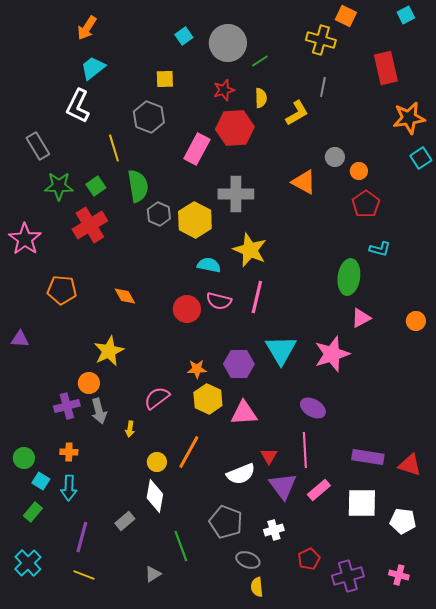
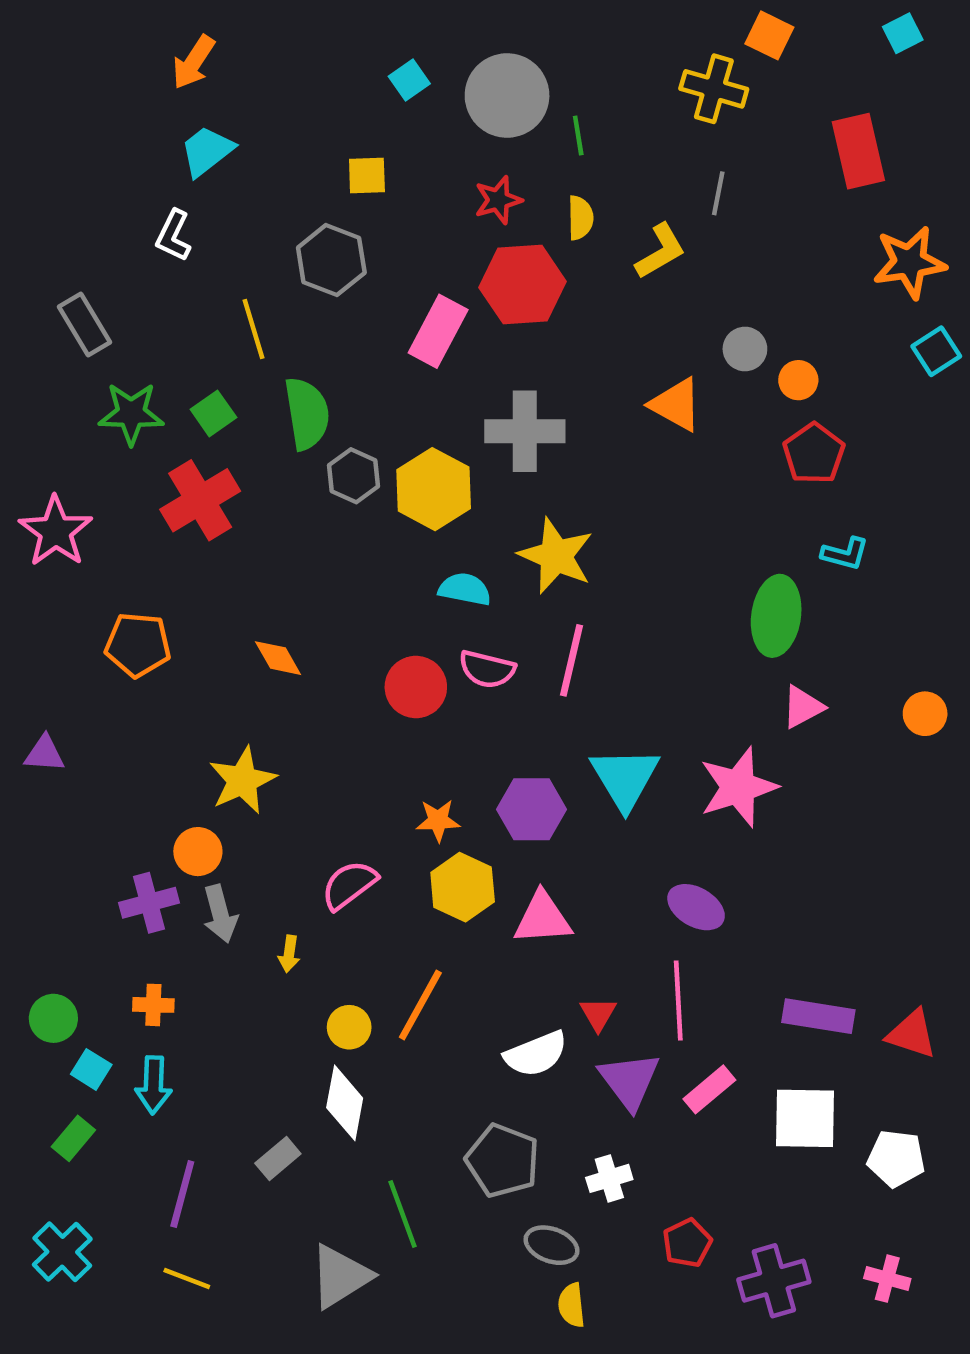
green line: (260, 61) -> (578, 136), turned -66
white L-shape: (78, 106) -> (173, 236), size x0.7
gray triangle: (153, 574) -> (340, 1276), size x1.8

